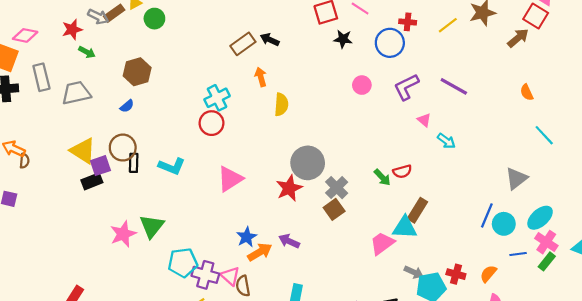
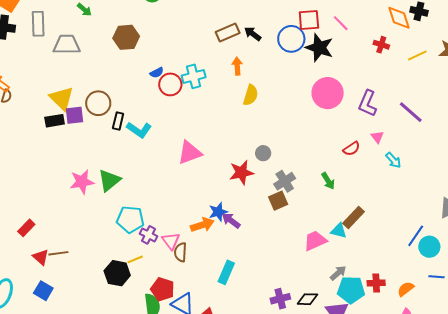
black star: (343, 39) -> (319, 48), size x1.6
blue circle: (390, 43) -> (291, 39), moved
pink circle: (362, 85) -> (328, 93), size x1.8
purple L-shape: (406, 87) -> (368, 103), turned -52
blue semicircle: (127, 106) -> (157, 73), moved
red circle: (212, 123) -> (170, 84), moved
black rectangle: (134, 163) -> (118, 121), moved
gray circle: (308, 163) -> (263, 153), size x0.5
red semicircle: (402, 171) -> (351, 149), moved, turned -30
black rectangle: (92, 181) -> (55, 121), moved
cyan triangle: (405, 227) -> (339, 231), size x0.7
blue star: (247, 237) -> (218, 212), moved
gray arrow: (414, 272) -> (338, 273), turned -78
red cross: (456, 274) -> (376, 283), turned -30
purple cross: (205, 275) -> (148, 235), size x0.7

